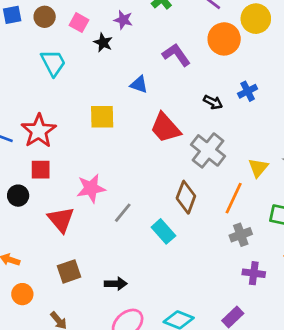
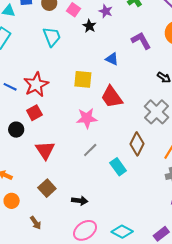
red trapezoid: (165, 128) -> (112, 97), moved
red square: (41, 170) -> (34, 113), turned -35
pink star: (91, 188) -> (87, 118), moved
brown square: (69, 271) -> (47, 188), turned -30

